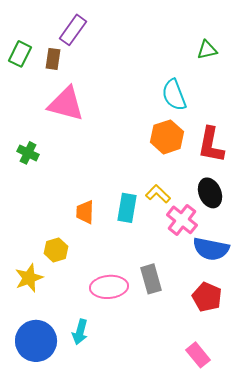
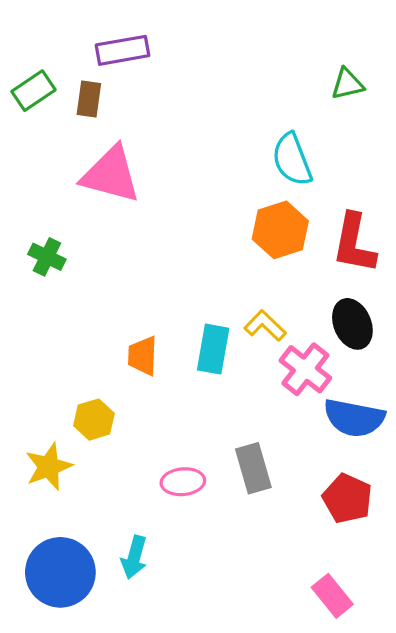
purple rectangle: (73, 30) -> (122, 50), turned 44
green rectangle: (20, 54) -> (34, 91), turned 30
pink ellipse: (109, 287) -> (183, 482), size x0.7

